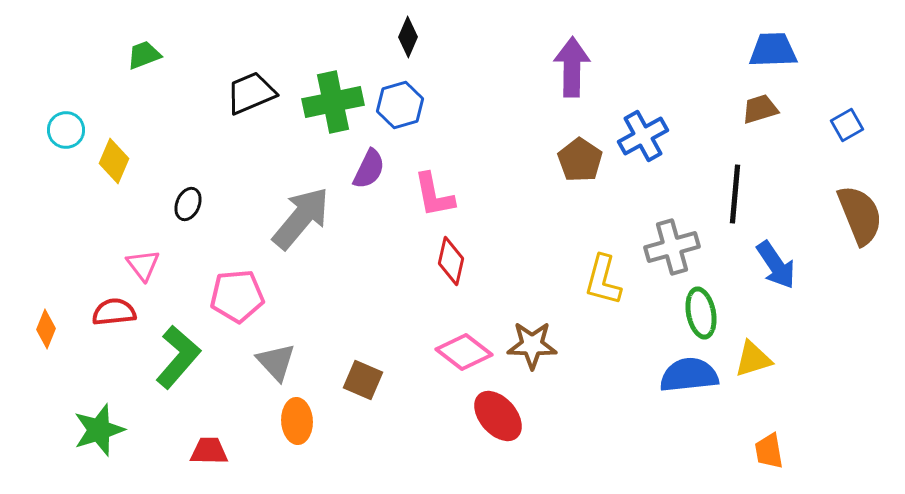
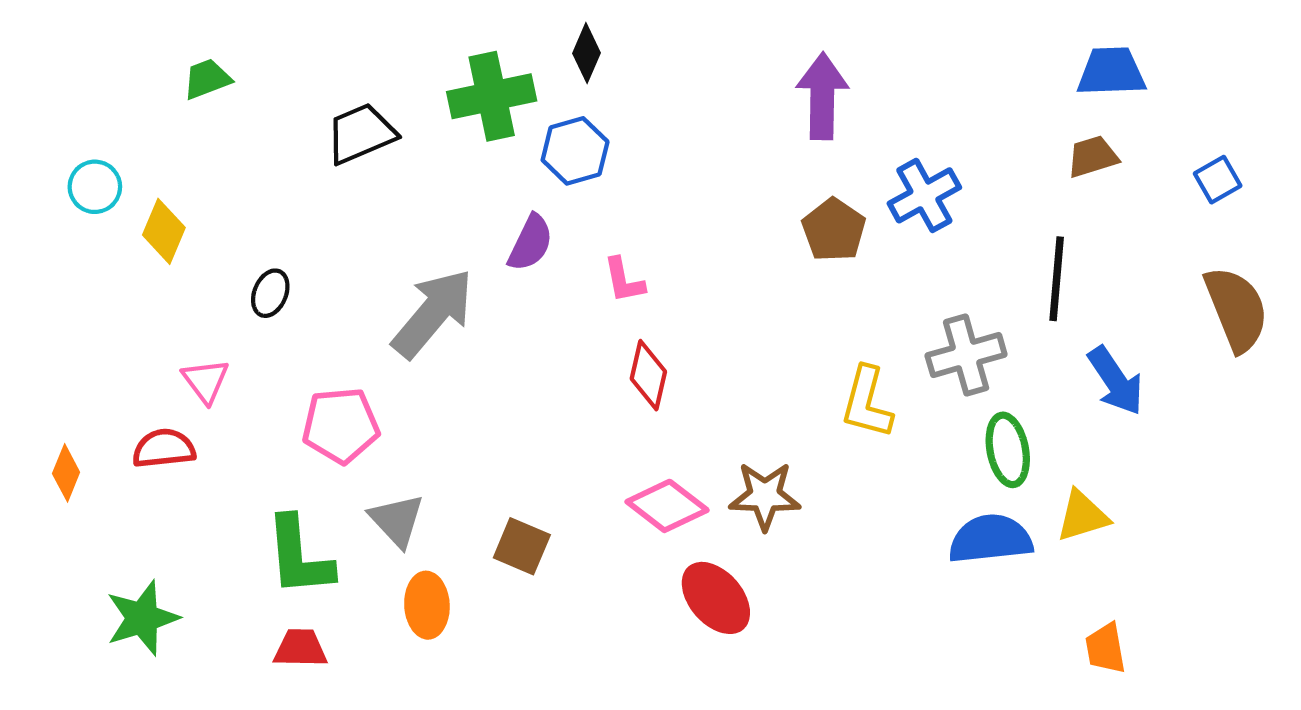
green cross: (333, 102) -> (492, 96), moved
pink L-shape: (434, 195) -> (624, 280), size x0.7
green L-shape: (178, 357) -> (299, 556), moved, turned 134

